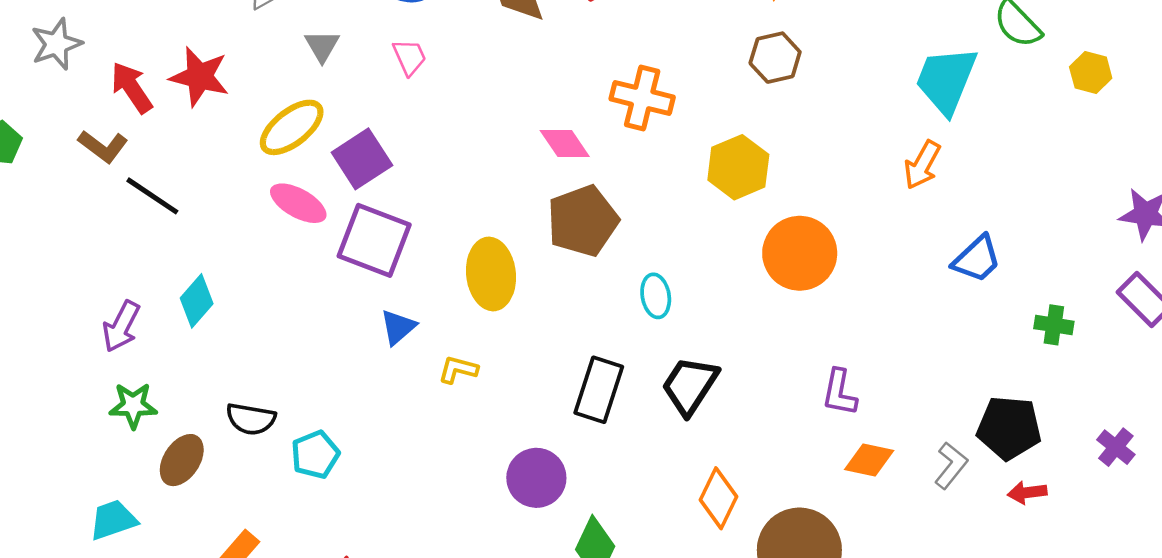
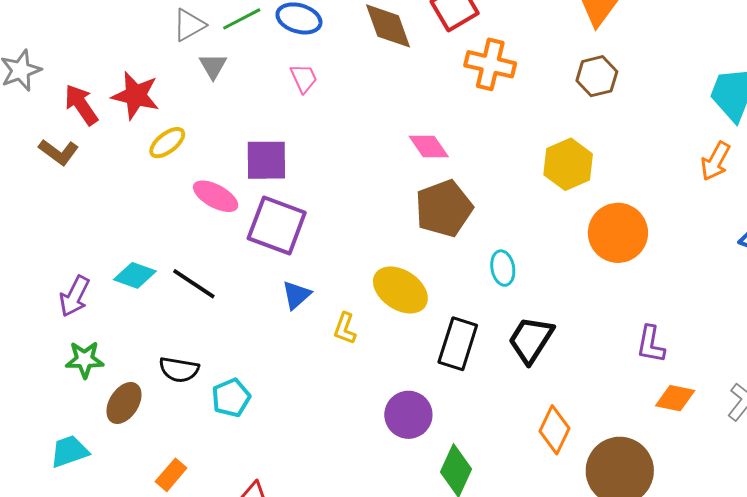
gray triangle: (322, 46) -> (213, 66), moved
orange cross: (642, 98) -> (490, 64), moved
yellow ellipse: (292, 127) -> (167, 143), moved, size x0.7
purple square: (362, 159) -> (266, 160), turned 33
black line: (152, 196) -> (194, 284), moved
yellow ellipse: (491, 274) -> (400, 290), moved, turned -50
cyan diamond: (197, 301) -> (135, 275), turned 69
yellow L-shape: (458, 370) -> (345, 328), turned -84

